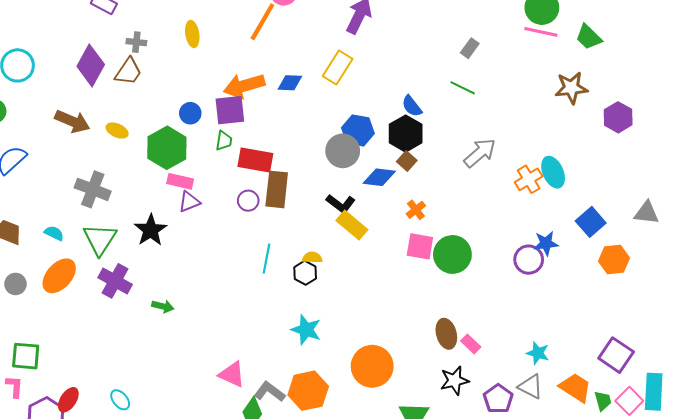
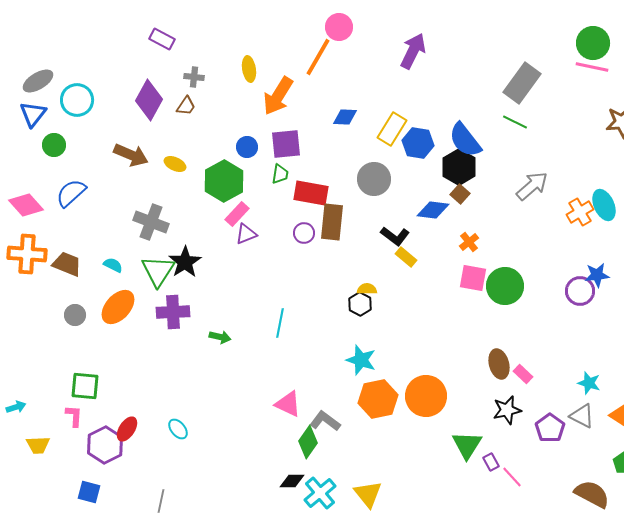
gray rectangle: (470, 48) -> (522, 83), size x2.0
yellow rectangle: (338, 68) -> (392, 129), moved
brown trapezoid: (128, 72) -> (186, 106), size x0.7
orange arrow: (244, 86) -> (278, 96), moved, turned -42
blue semicircle: (412, 106) -> (465, 140), size x1.6
blue hexagon: (358, 131) -> (418, 143), moved
gray circle: (343, 151) -> (374, 179), moved
pink rectangle: (180, 181) -> (237, 214), turned -60
yellow rectangle: (352, 225) -> (406, 257), size x0.7
black star: (151, 230) -> (185, 262), moved
cyan line: (266, 259) -> (280, 323), moved
purple cross: (115, 281) -> (173, 312), turned -32
orange hexagon: (308, 391) -> (378, 399), moved

